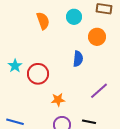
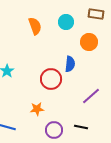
red circle: (38, 74) -> (51, 79), moved
orange star: (58, 100) -> (37, 109), moved

